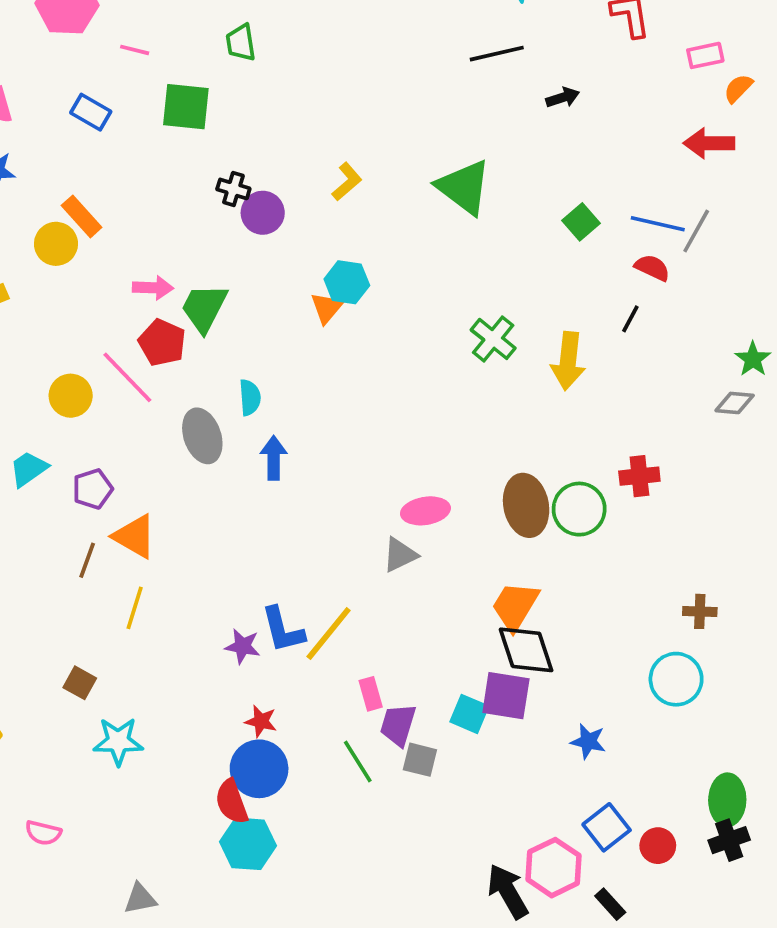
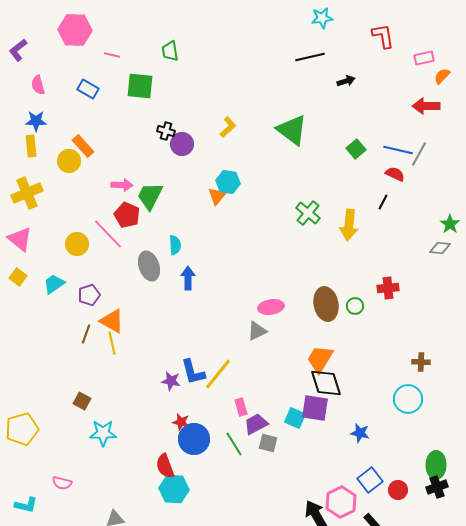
green circle: (579, 509) -> (355, 306), size x0.6
yellow line: (135, 608) -> (112, 343), moved, turned -30
purple trapezoid: (398, 725) -> (256, 424), turned 45
blue circle: (259, 769) -> (194, 439), moved

